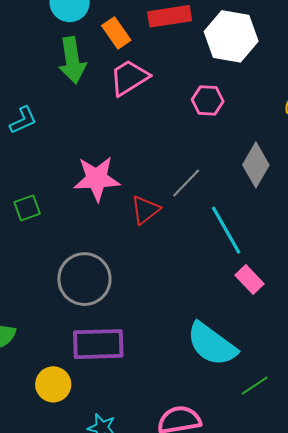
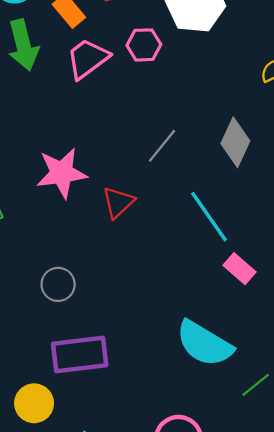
pink hexagon: (208, 100) -> (144, 45), moved
gray line: (186, 183) -> (162, 146), moved
gray circle: (84, 279) -> (58, 284), size x0.6

